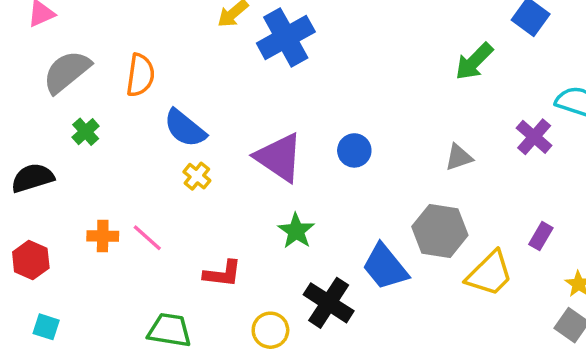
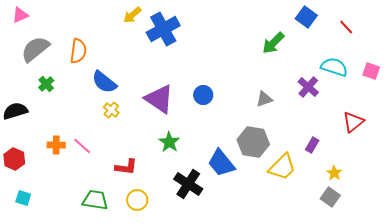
yellow circle: (270, 330) -> (137, 200), moved

